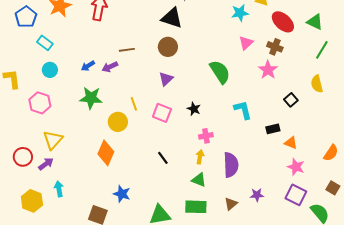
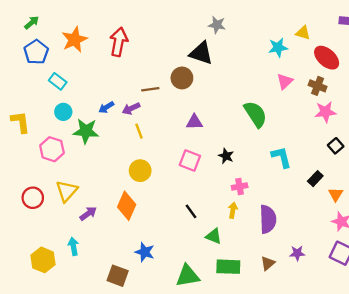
brown circle: (168, 47) -> (182, 78), moved
pink star: (268, 70) -> (325, 112), moved, turned 30
purple triangle: (166, 79) -> (194, 122), turned 42
green star: (91, 98) -> (86, 131), moved
yellow line: (134, 104) -> (139, 131), moved
black rectangle: (273, 129) -> (315, 179), turned -32
orange triangle: (291, 143) -> (336, 194), turned 40
red circle: (23, 157) -> (33, 198), moved
purple arrow: (46, 164) -> (88, 214), moved
green triangle: (199, 180) -> (214, 236), moved

